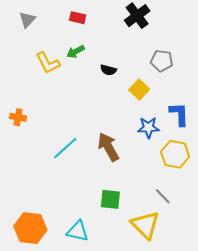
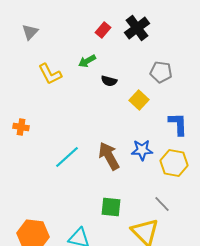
red rectangle: (78, 18) -> (103, 30), moved, turned -63
green arrow: (76, 52) -> (87, 61), moved
blue star: (148, 127) -> (142, 150), moved

